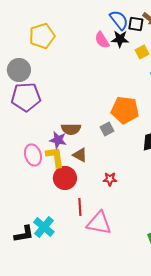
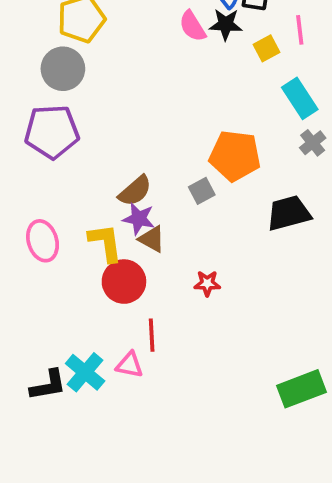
gray circle: (19, 70) -> (63, 69), moved
brown semicircle: (71, 129) -> (135, 191), turned -42
purple star: (58, 140) -> (139, 219), moved
pink ellipse: (33, 155) -> (43, 241), moved
pink triangle: (99, 223) -> (130, 365), moved, size x0.6

